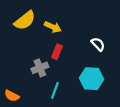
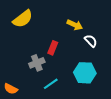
yellow arrow: (53, 27) -> (75, 25), moved
cyan line: (55, 90) -> (51, 84), turned 35

